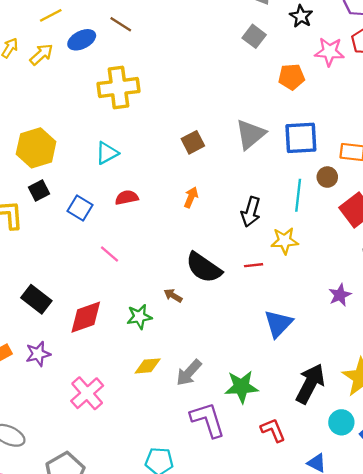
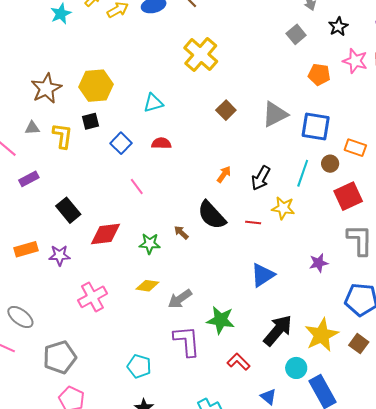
yellow cross: (118, 88) -> (201, 55), moved, turned 36
brown square: (193, 142) -> (226, 110), turned -30
orange arrow: (191, 197) -> (224, 174), moved
red L-shape: (273, 430) -> (239, 362), turned -35

